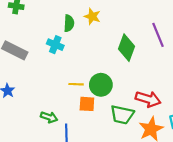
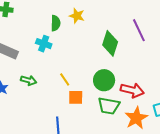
yellow line: (76, 84) -> (65, 79), turned 56
green circle: (101, 85) -> (104, 80), moved
green arrow: (49, 117) -> (29, 80), moved

